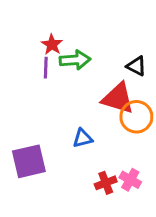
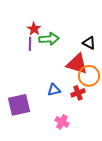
pink cross: (130, 180) -> (62, 122), moved
red cross: (106, 183) -> (78, 93), moved

